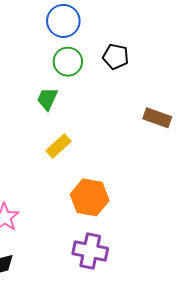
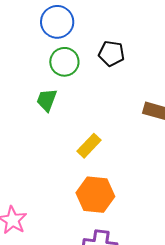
yellow rectangle: (59, 146) -> (89, 146), moved

